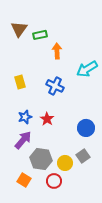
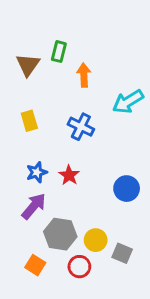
brown triangle: (19, 29) -> (28, 65), moved
green rectangle: (40, 35) -> (59, 52), turned -64
gray square: (83, 156) -> (122, 253), moved, turned -32

